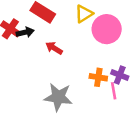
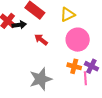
pink circle: (107, 29) -> (78, 40), moved
gray star: (58, 97) -> (41, 79), turned -30

